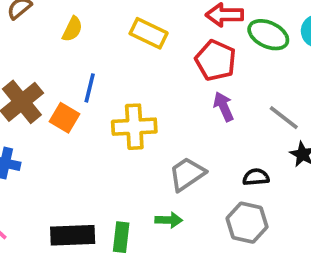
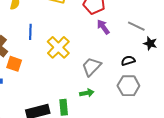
orange square: (64, 118) -> (14, 64), moved
yellow cross: (134, 127) -> (58, 47), turned -30

